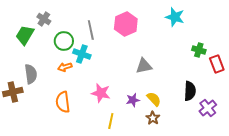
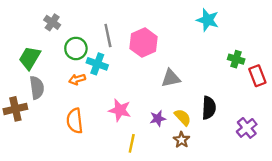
pink hexagon: (126, 24) -> (144, 43), moved
green trapezoid: (25, 35) -> (30, 58), moved
black semicircle: (190, 91) -> (209, 108), moved

